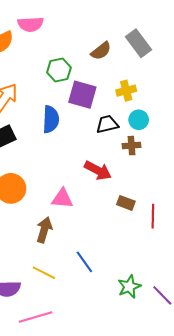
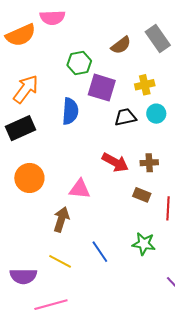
brown cross: (132, 146) -> (149, 163), moved
green star: (129, 287) -> (144, 244), moved, turned 30

